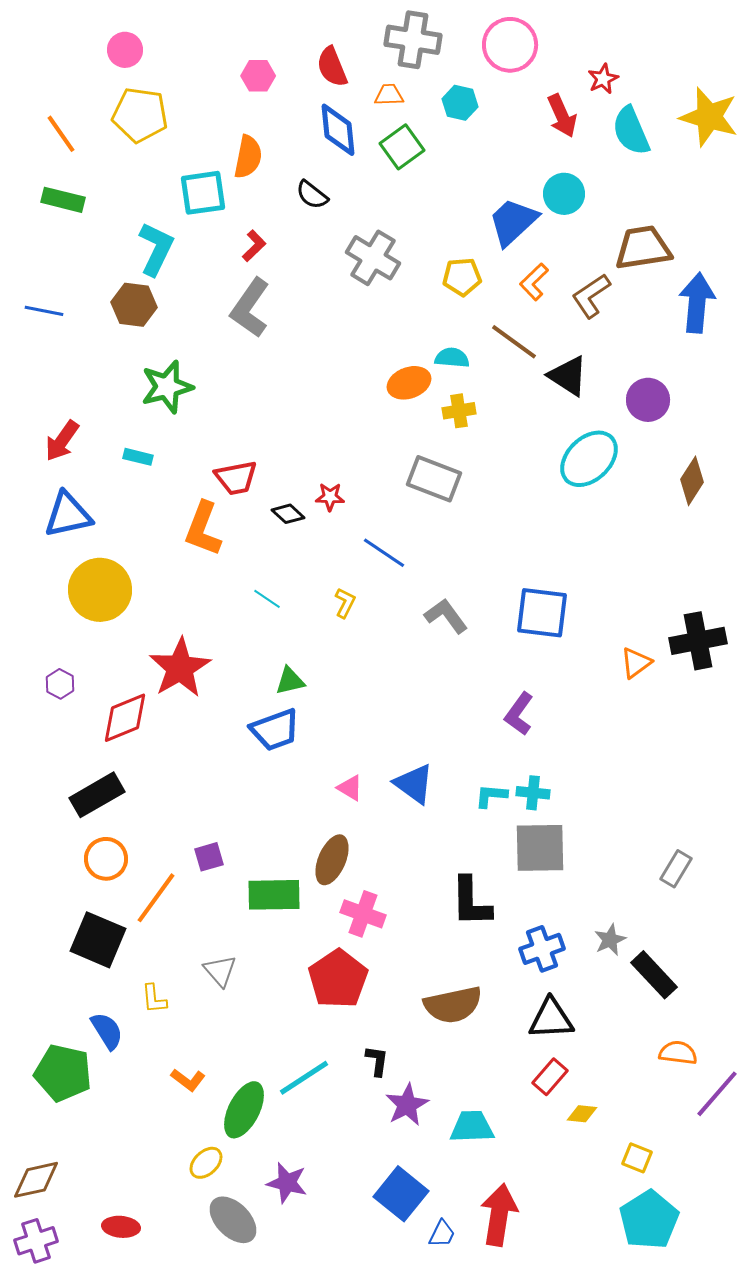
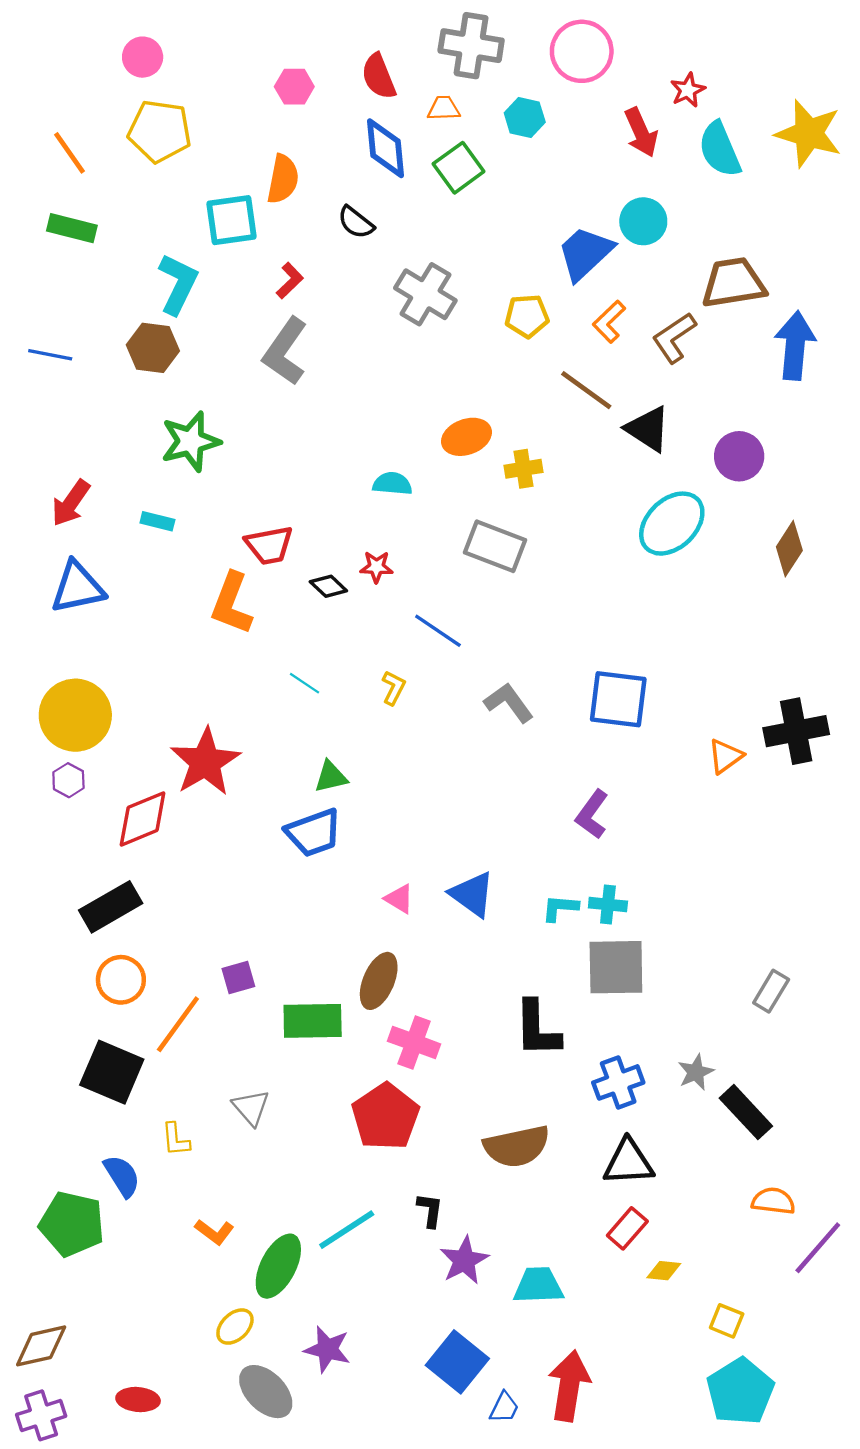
cyan semicircle: (452, 358) -> (392, 484), moved
yellow circle: (100, 590) -> (75, 715), moved

